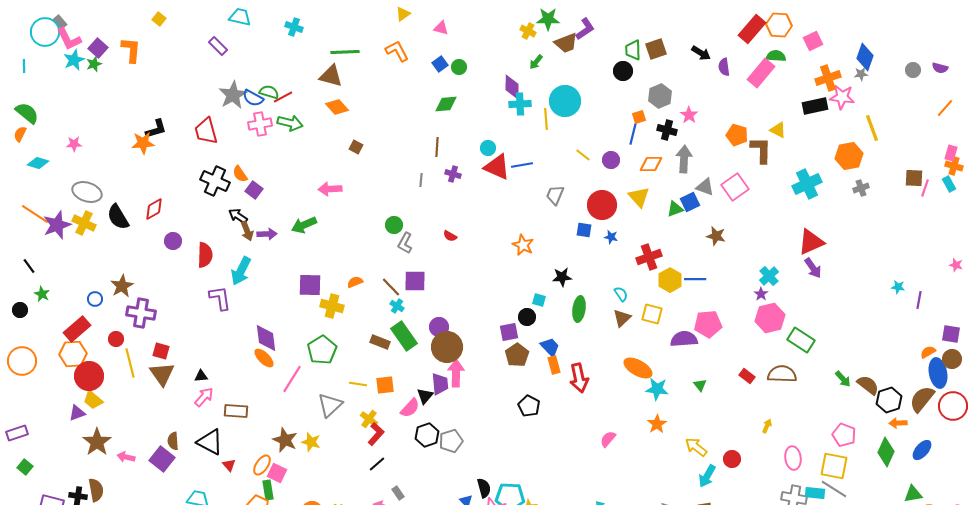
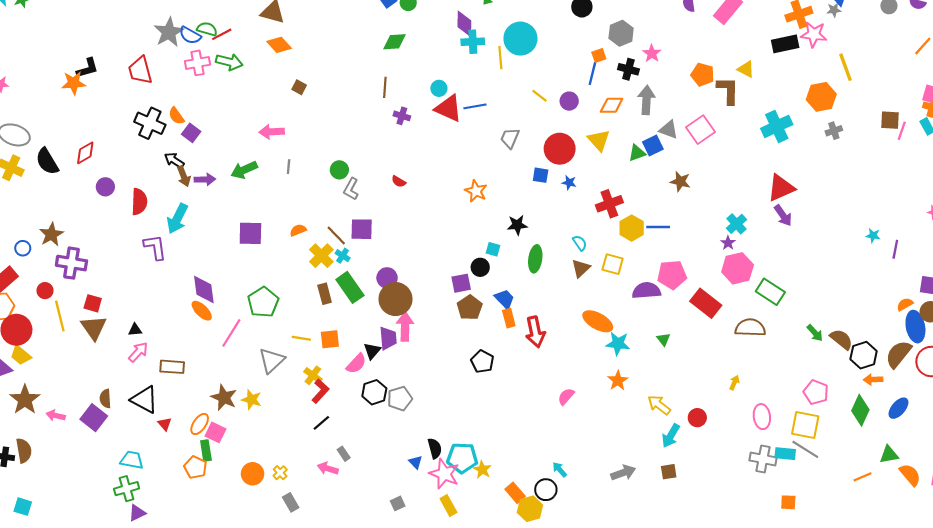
gray line: (421, 180) -> (289, 167), moved
yellow cross: (332, 306) -> (321, 256), moved, turned 30
brown rectangle: (380, 342) -> (325, 294), turned 54
red rectangle: (747, 376) -> (706, 303), moved, size x1.8

